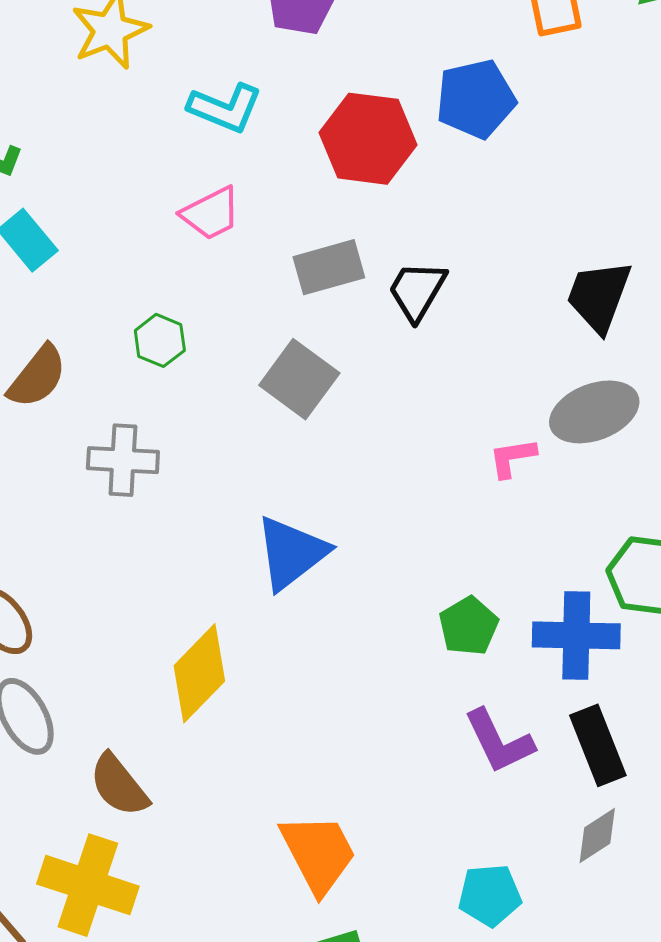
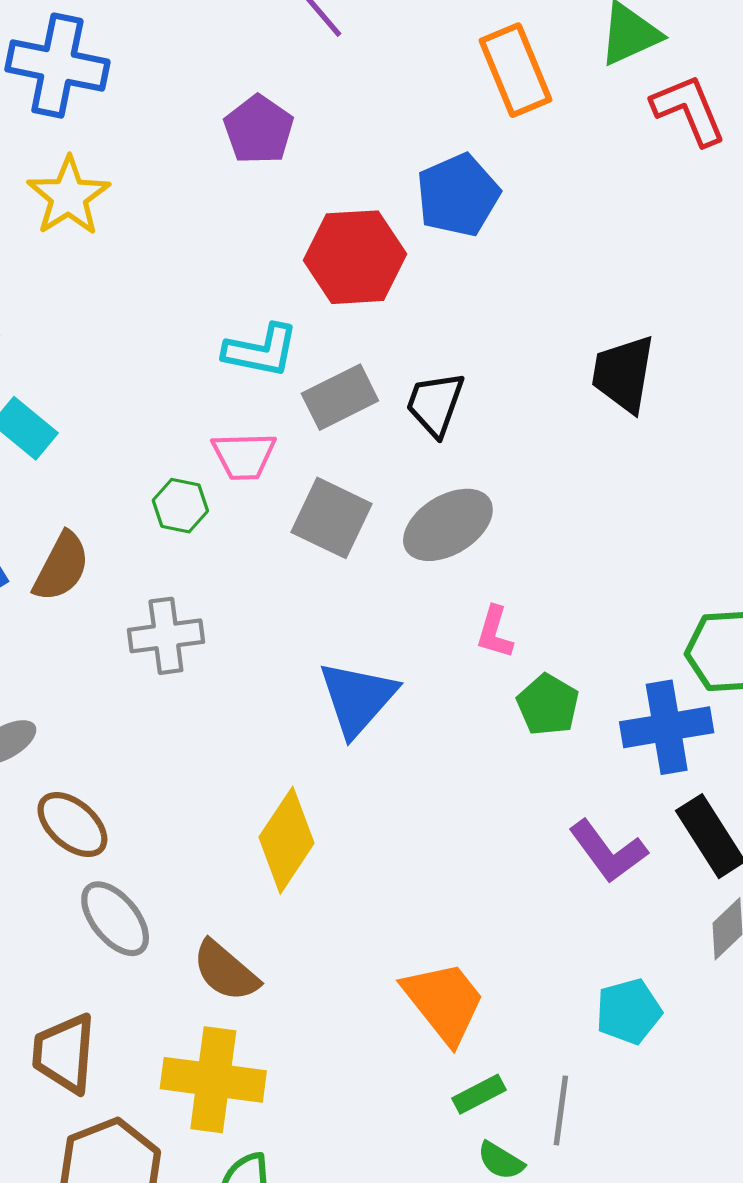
cyan L-shape: (225, 108) -> (261, 351), moved
pink trapezoid: (211, 213) -> (244, 456), moved, turned 36
gray ellipse: (594, 412) -> (448, 525), moved
pink L-shape: (512, 458) -> (495, 632), moved, turned -54
green pentagon: (469, 626) -> (548, 705), moved

